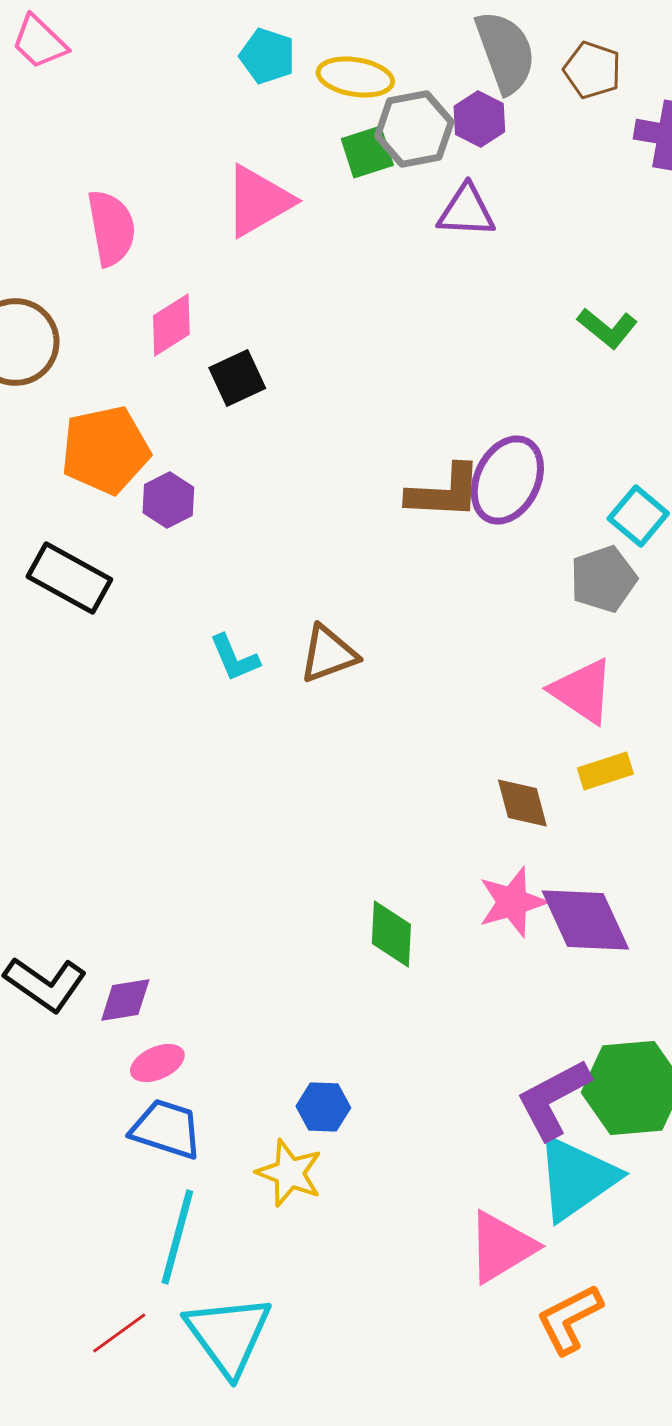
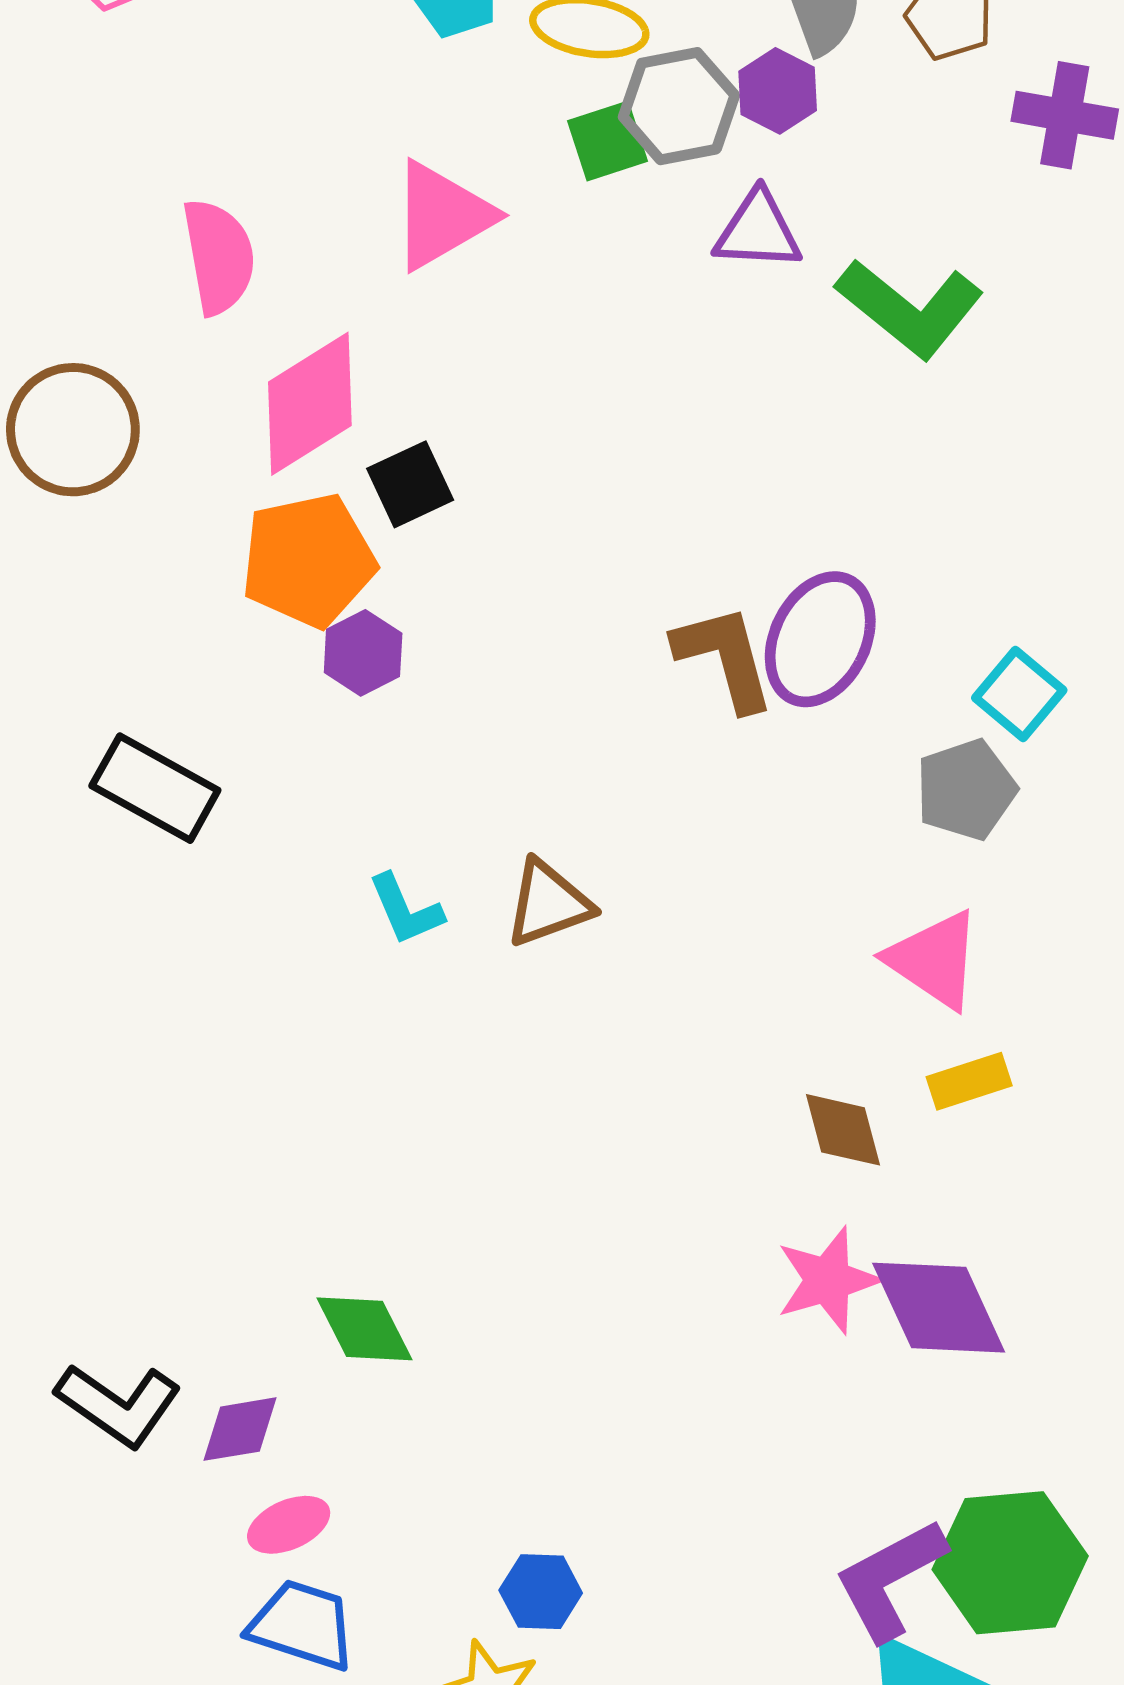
pink diamond: (171, 325) -> (310, 404), size x1.5
green L-shape: (607, 328) -> (910, 308), moved, size x1.6
orange pentagon: (105, 450) -> (308, 560), moved
brown L-shape: (444, 492) -> (725, 657), turned -108
purple hexagon: (168, 500) -> (363, 653), moved
green diamond: (391, 934) -> (365, 1329), moved, turned -30

